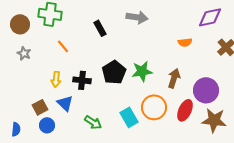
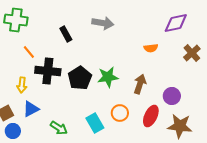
black cross: (82, 80) -> (48, 71), moved, size x1.4
purple circle: (206, 90) -> (172, 96), size x0.7
blue triangle: (65, 103) -> (31, 109), turned 48
orange circle: (154, 107) -> (120, 113), size x0.7

